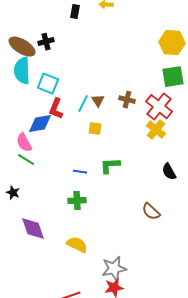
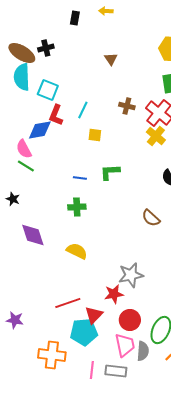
brown triangle: (98, 101) -> (111, 59), moved
gray star: (114, 269) -> (131, 275), moved

